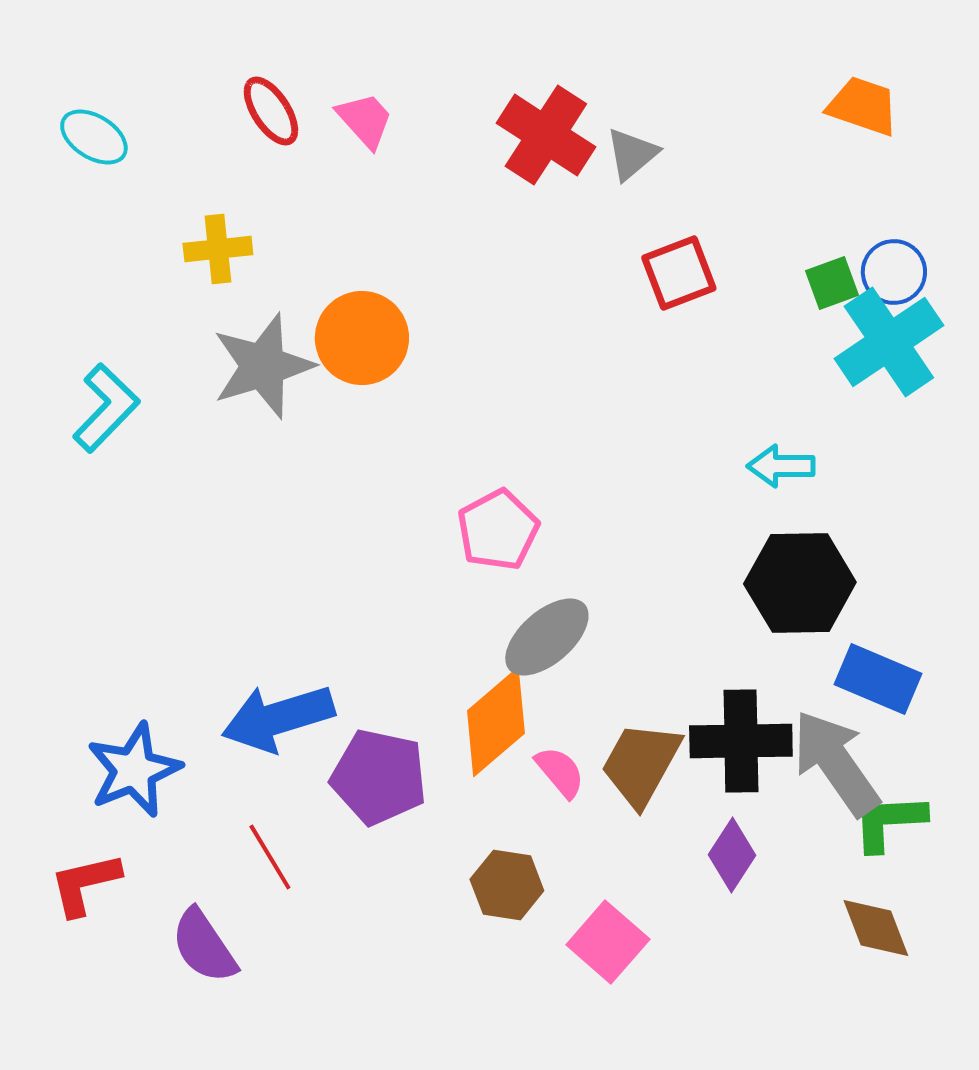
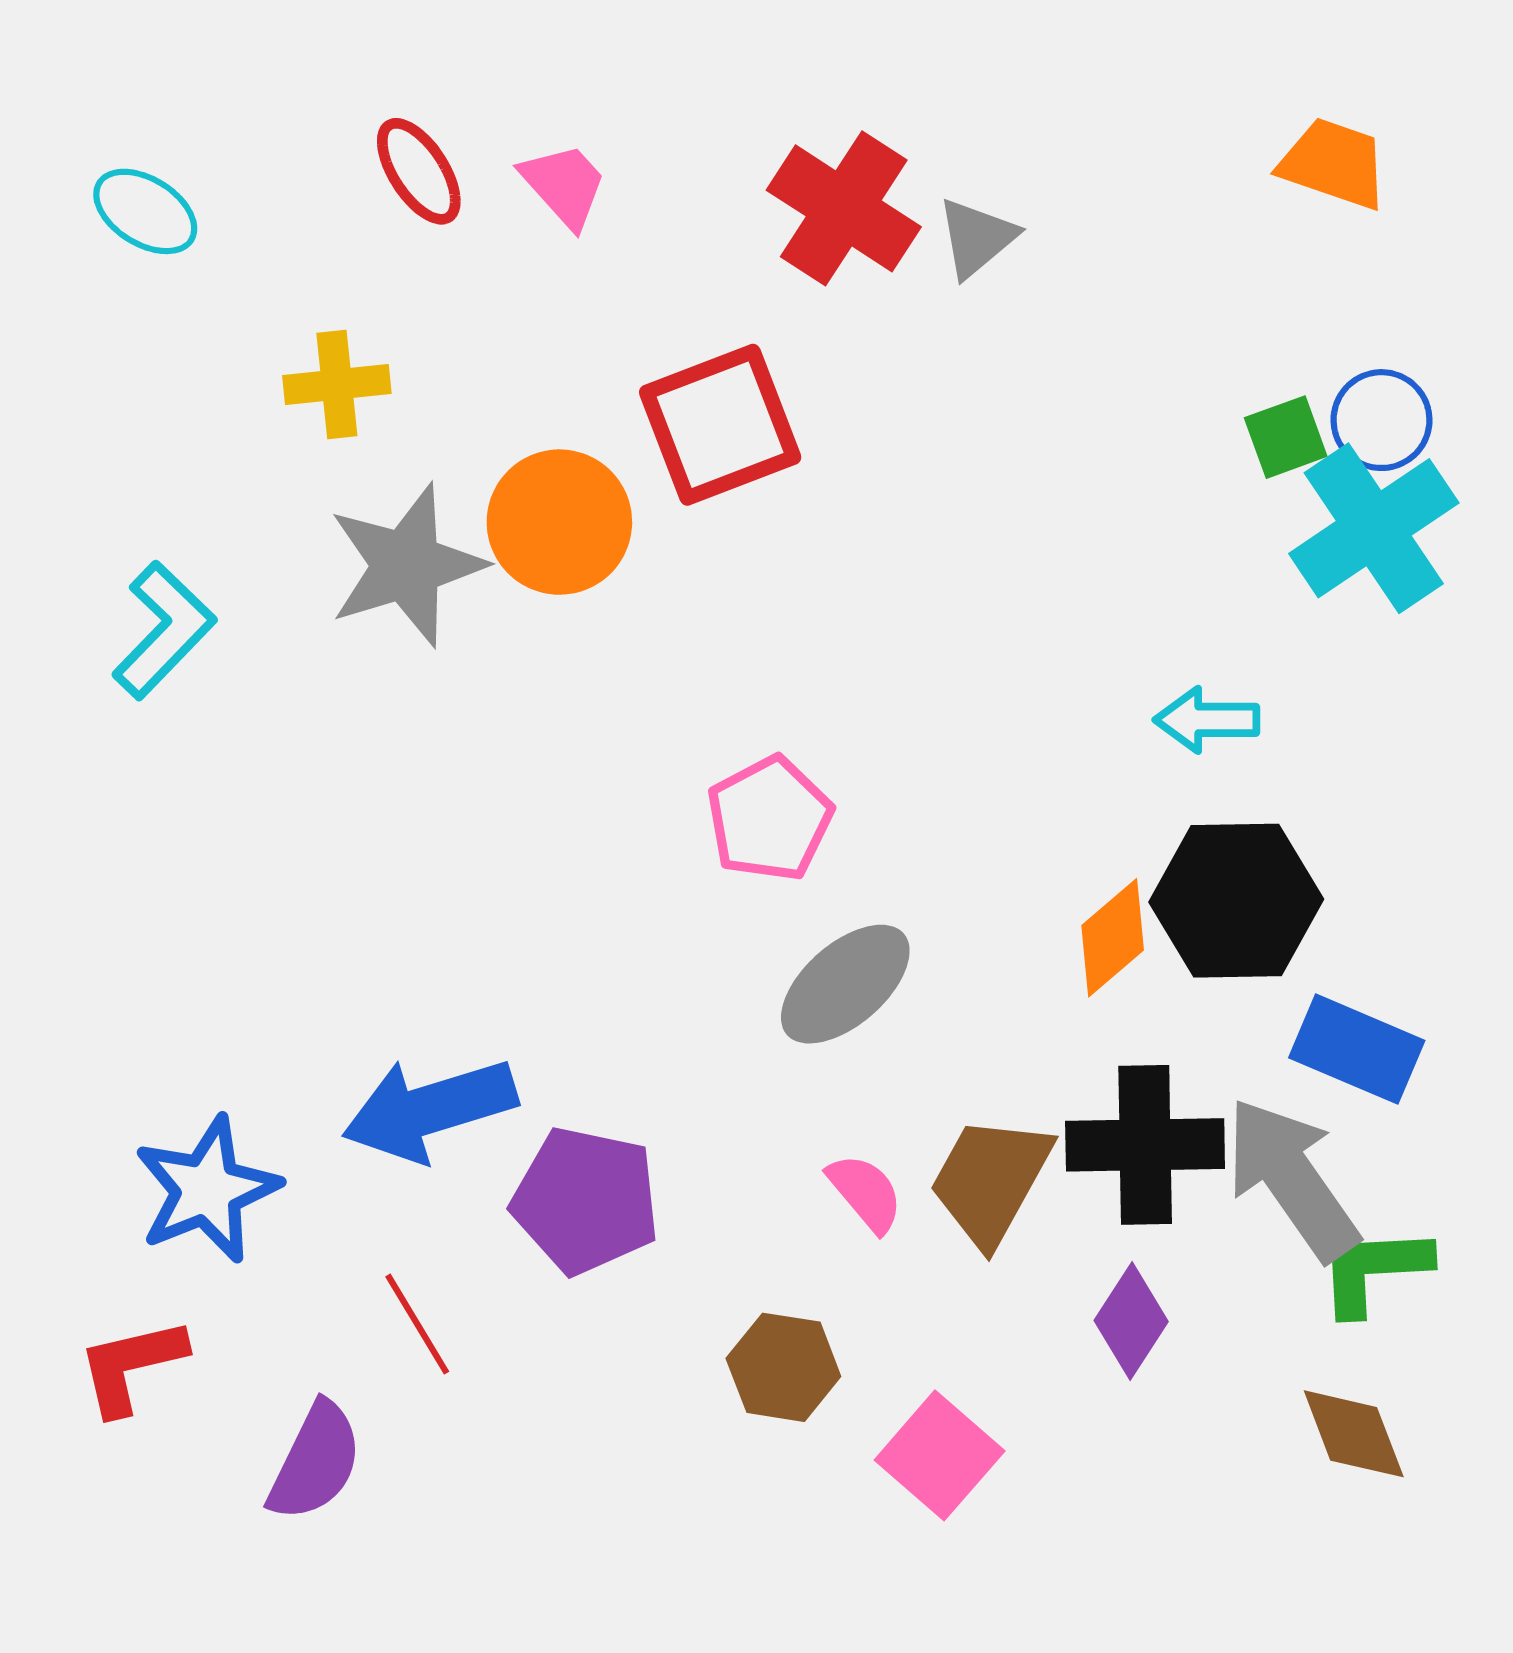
red square: (679, 273) -> (720, 425), moved, size x1.4
orange diamond: (496, 722) -> (1113, 938), moved, size x0.7
purple semicircle: (204, 946) -> (315, 1462), turned -120

